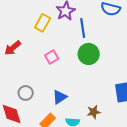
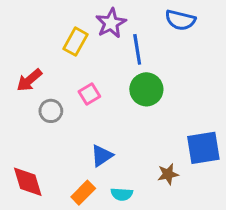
gray circle: (26, 93) -> (51, 111), moved
brown star: (94, 112) -> (168, 174), moved

